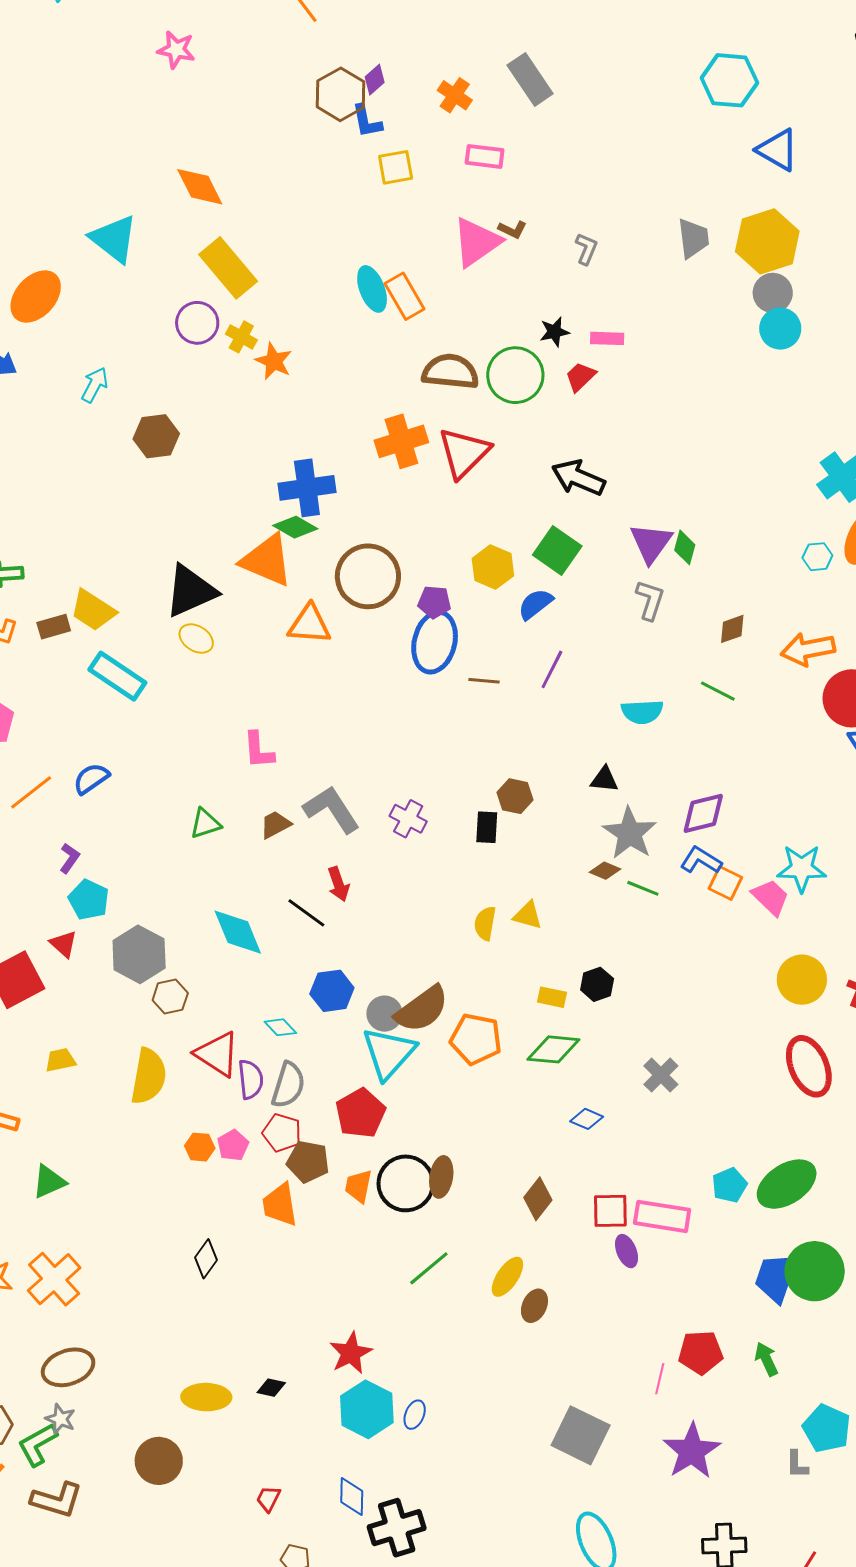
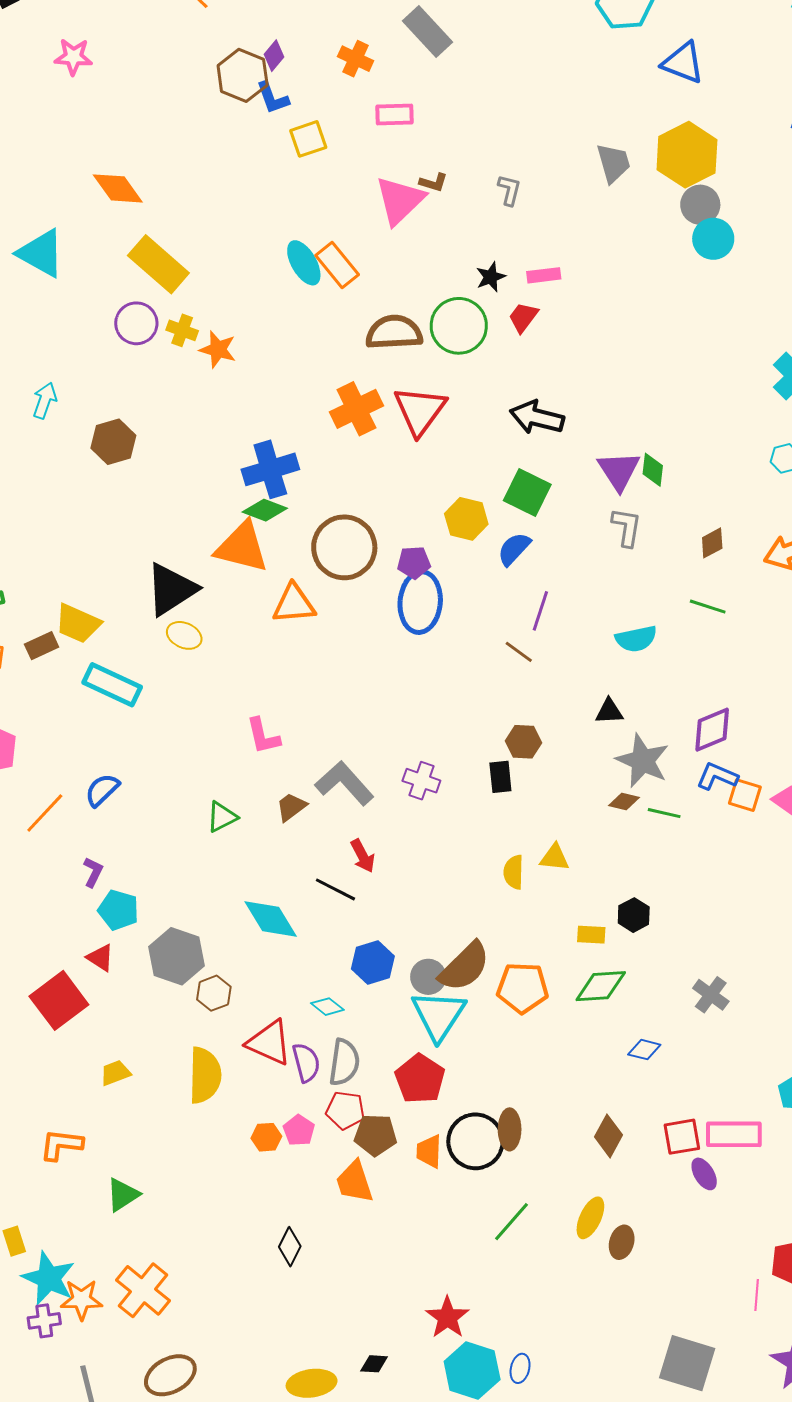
brown line: (484, 681) -> (519, 652), moved, turned 40

